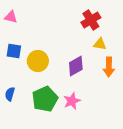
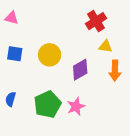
yellow circle: (38, 61) -> (50, 55), moved

